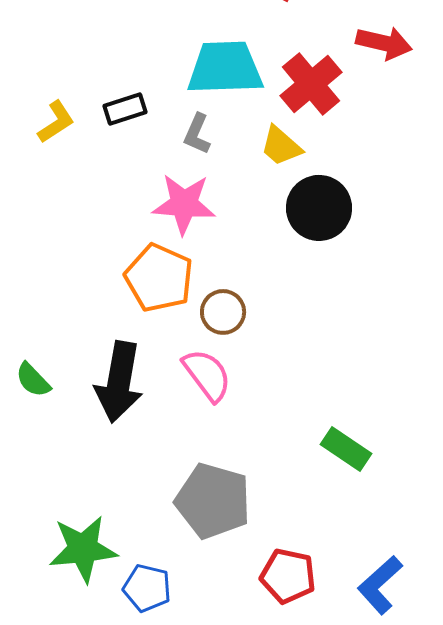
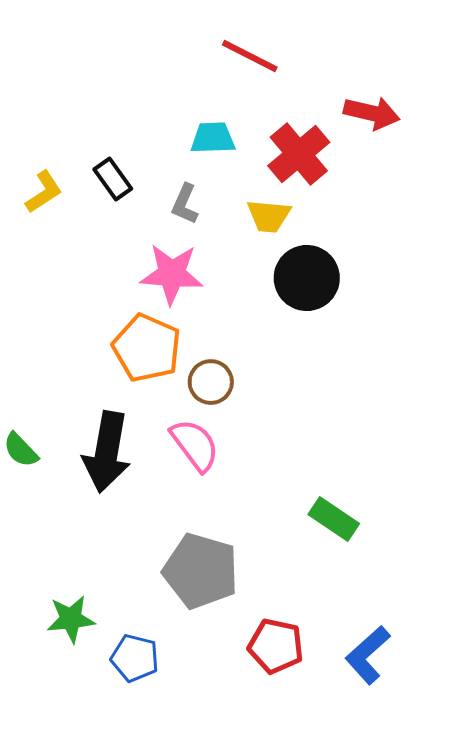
cyan trapezoid: (225, 68) -> (213, 138), size x0.6
black rectangle: (125, 109) -> (113, 179), turned 72
yellow trapezoid: (281, 146) -> (269, 216), turned -36
green star: (83, 549) -> (71, 619), size x0.7

